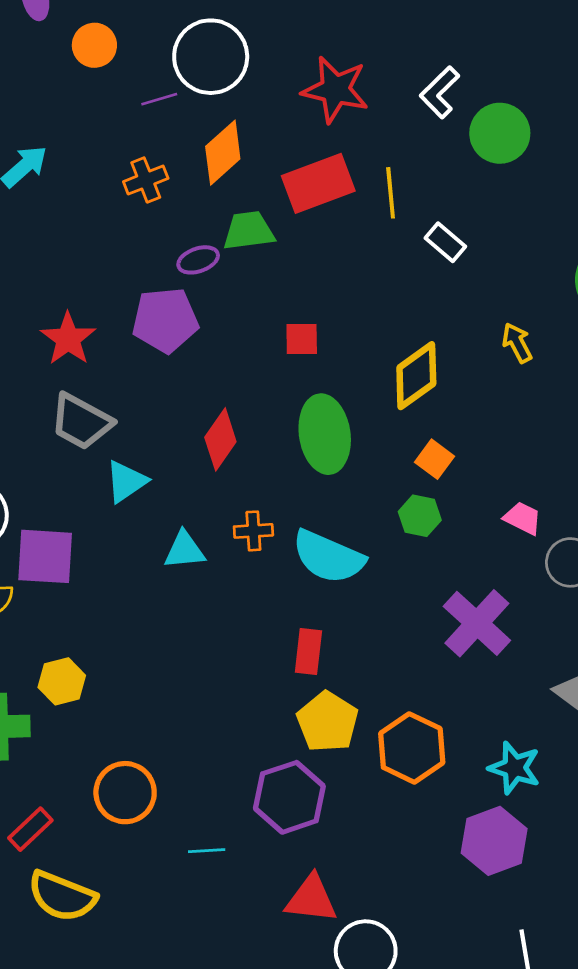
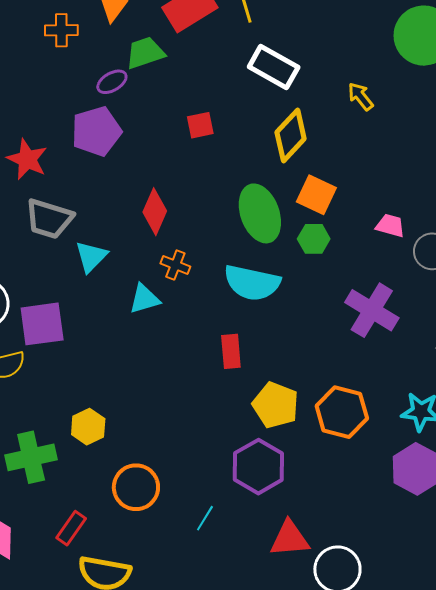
orange cross: (146, 180) -> (61, 30), turned 32
white rectangle: (445, 242) -> (274, 67), moved, size x1.6
green ellipse: (325, 434) -> (260, 213), moved
orange square: (435, 459) -> (316, 195), size x1.4
orange cross: (253, 531) -> (175, 265), moved, turned 36
red rectangle: (308, 651) -> (231, 351), moved
yellow hexagon: (62, 681) -> (88, 427), moved
cyan line: (207, 851) -> (205, 518), turned -44

